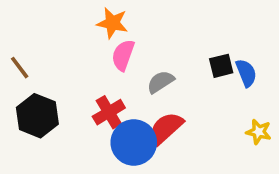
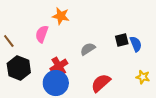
pink semicircle: (123, 55) -> (42, 34), moved
red semicircle: (166, 128) -> (101, 83), moved
blue circle: (134, 142) -> (56, 83), moved

